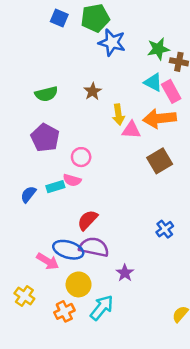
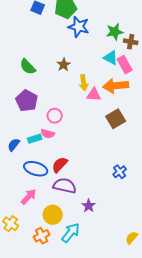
green semicircle: (46, 94) -> (28, 67), turned 60
blue ellipse: (68, 250) -> (36, 169), moved
pink arrow: (48, 261) -> (29, 197), turned -78

